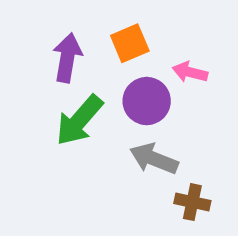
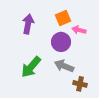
orange square: (130, 43) -> (63, 18), moved
green arrow: (79, 120) -> (31, 67), moved

